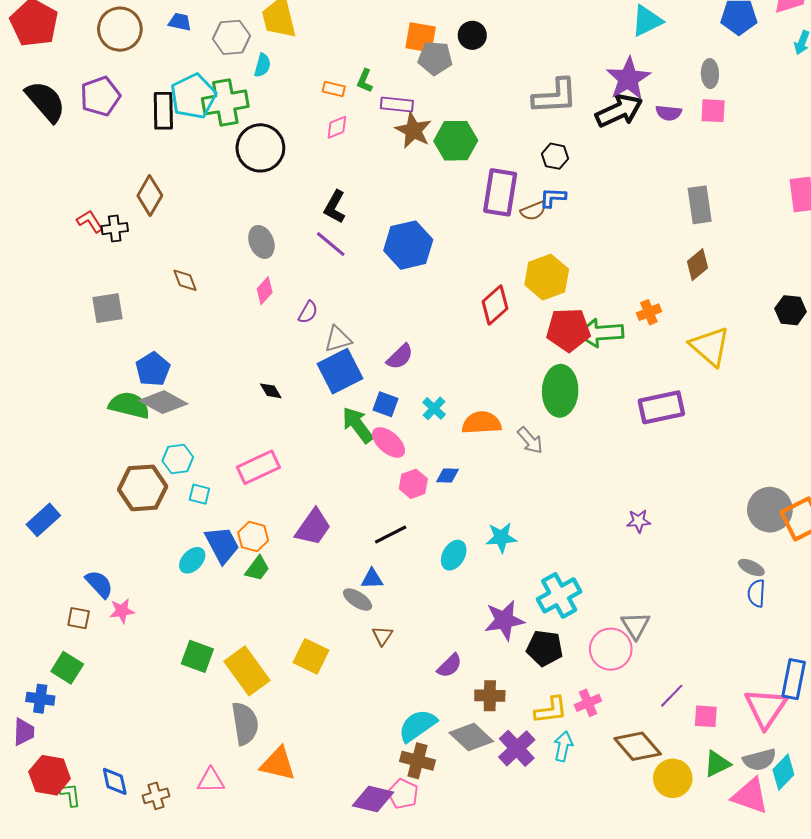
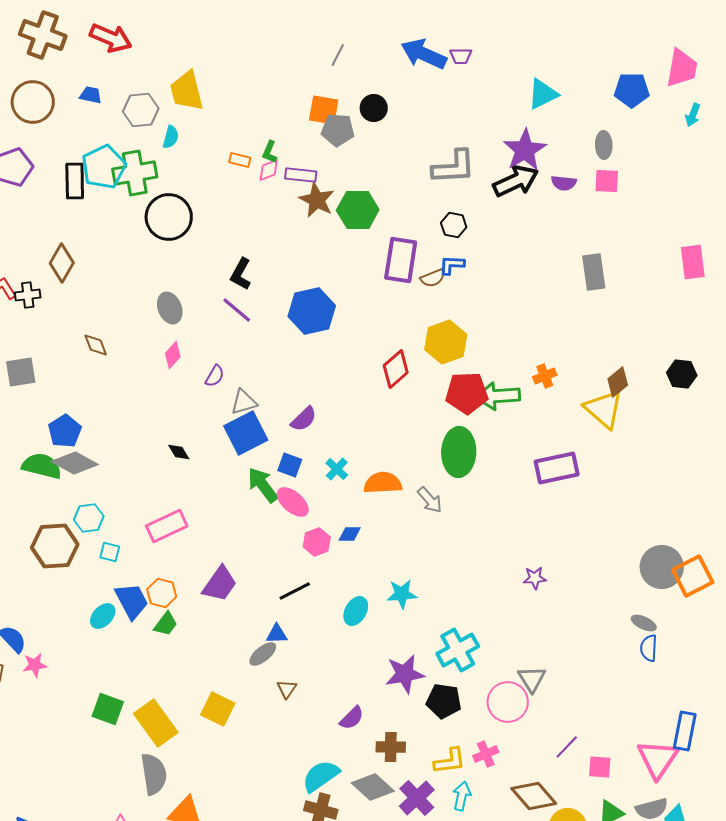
pink diamond: (337, 127) -> (269, 170), moved
brown diamond: (698, 265) -> (618, 382), moved
gray ellipse: (358, 600) -> (263, 654), turned -72

